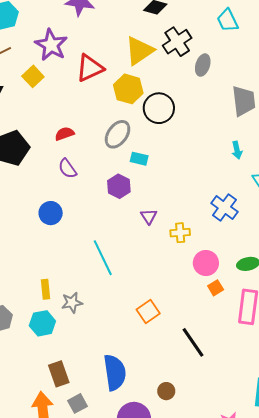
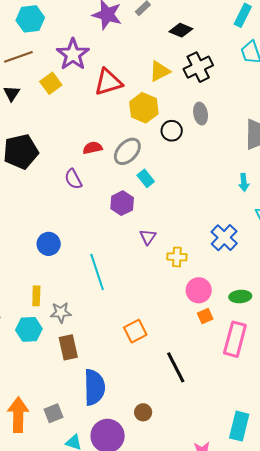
yellow triangle: (139, 51) -> (160, 71), size x0.7
gray ellipse: (203, 65) -> (201, 114), moved, turned -35
black circle: (159, 108) -> (172, 131), size x0.7
red semicircle: (64, 134) -> (93, 148), moved
cyan rectangle: (139, 159) -> (146, 178), turned 30
blue circle: (51, 213) -> (49, 244), moved
brown rectangle: (59, 374) -> (68, 347), moved

